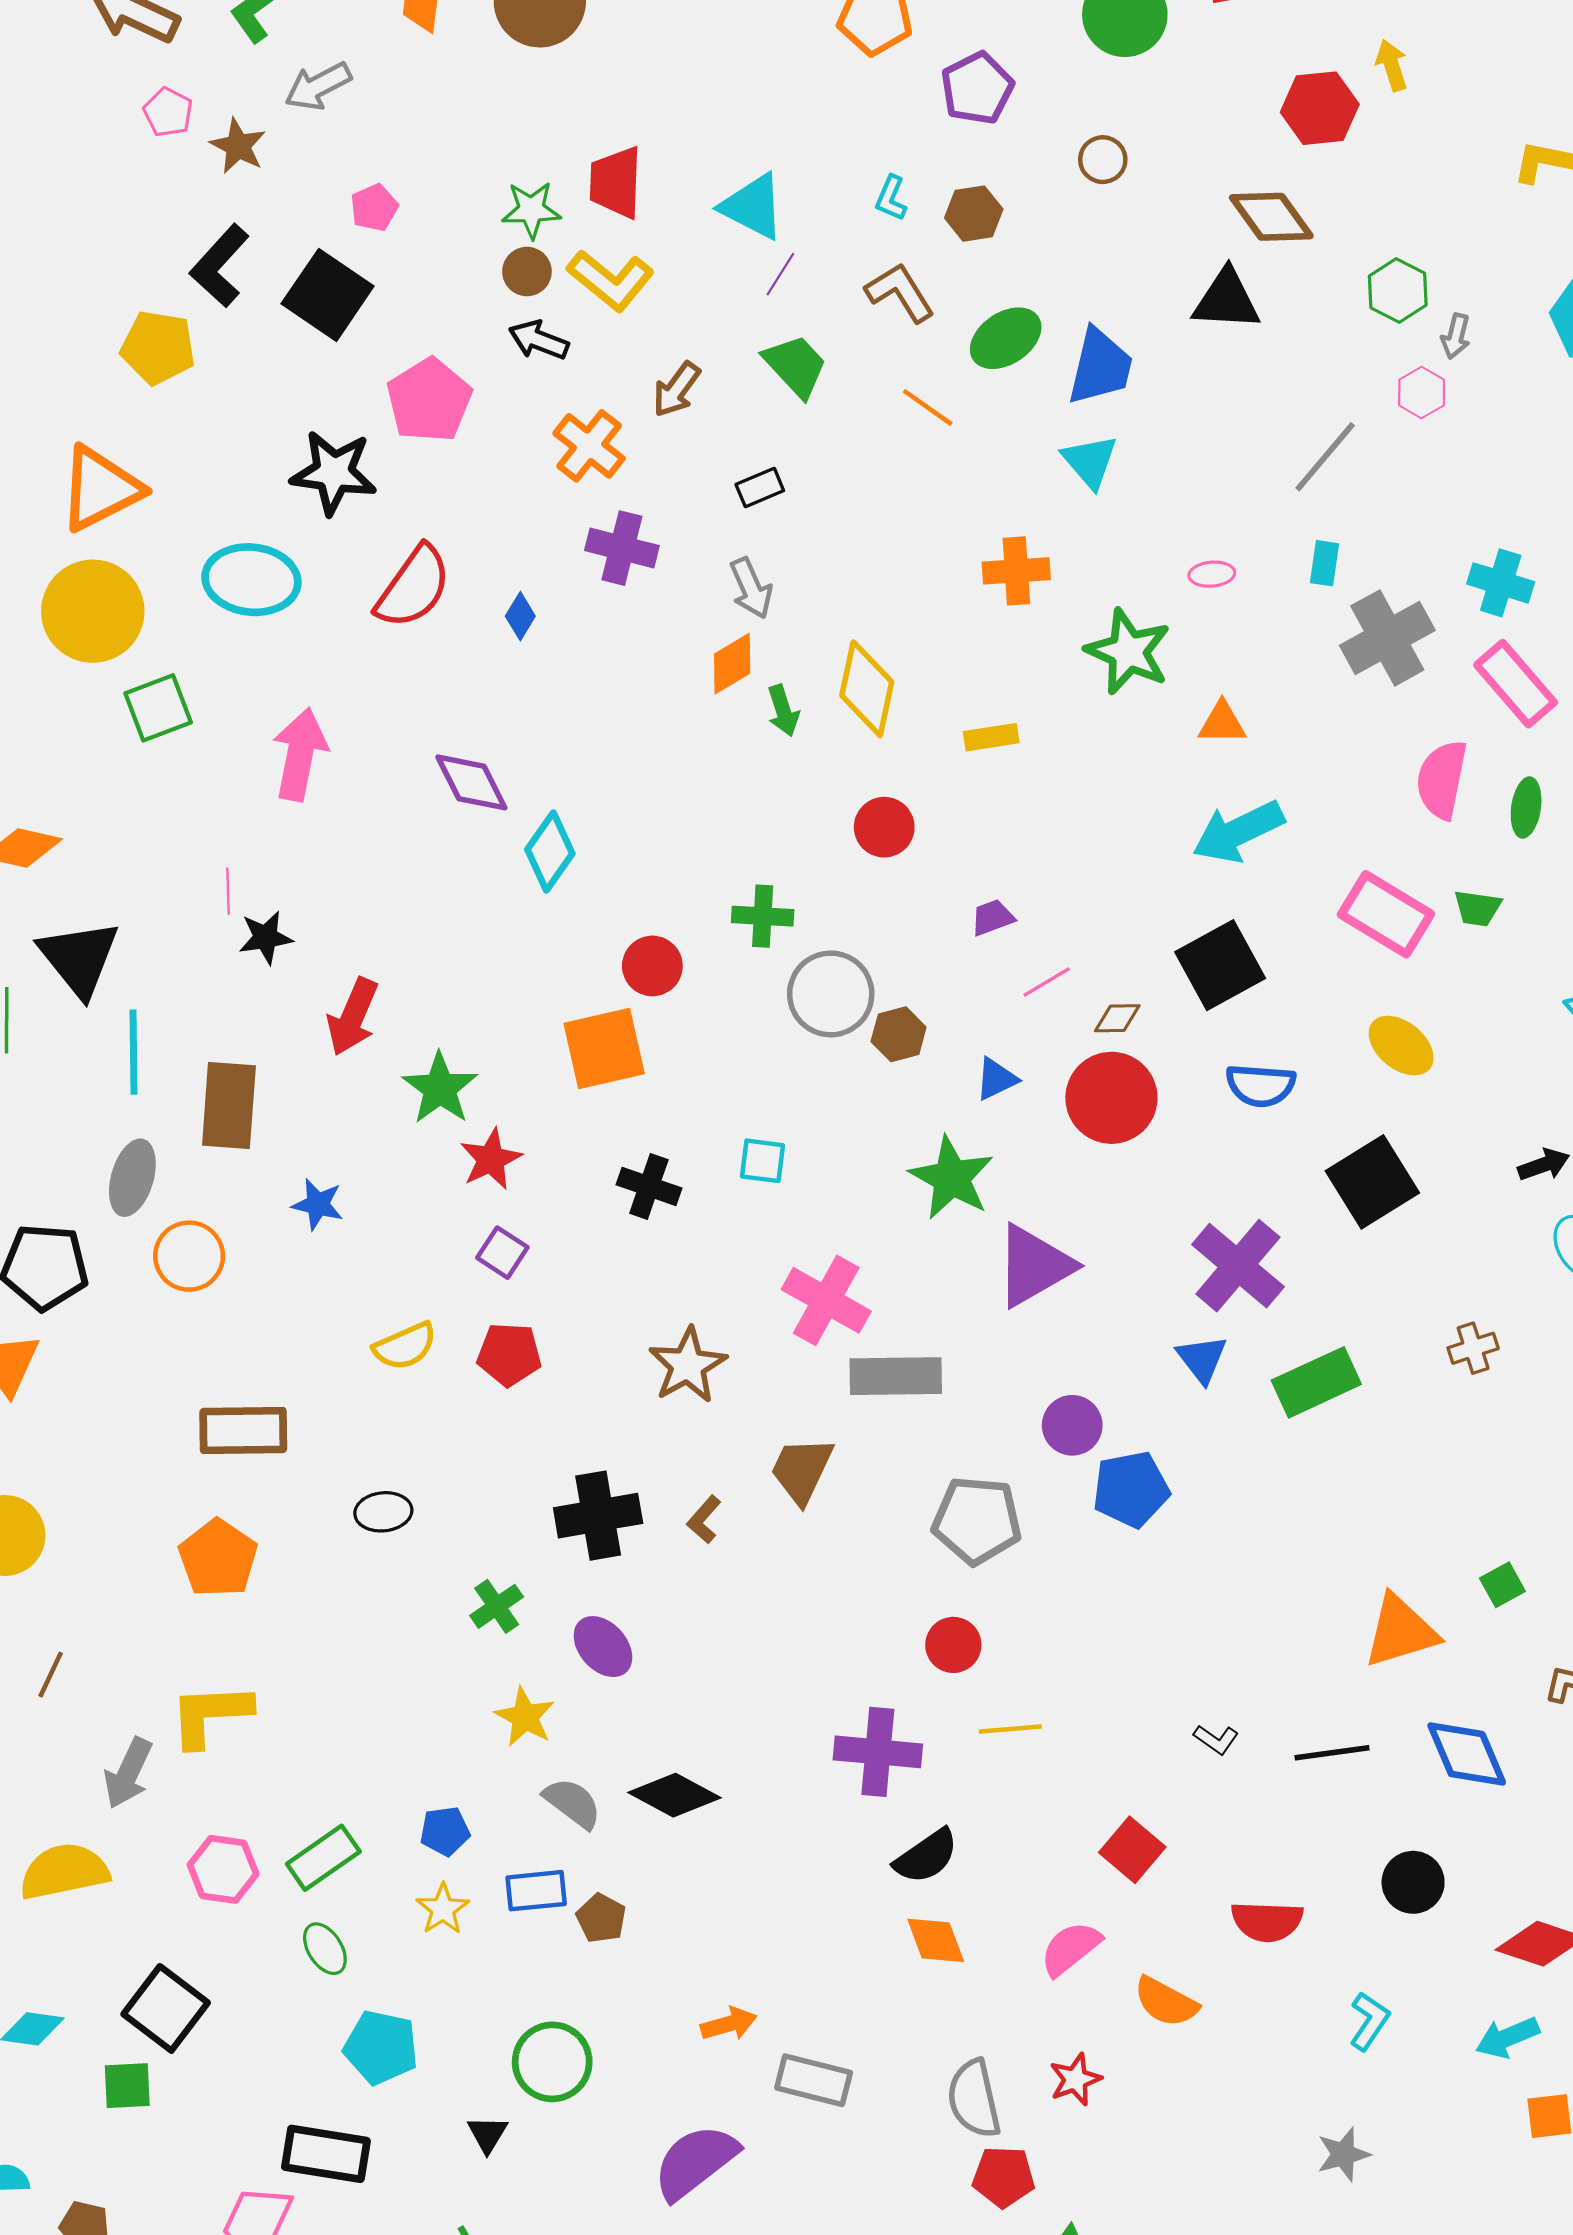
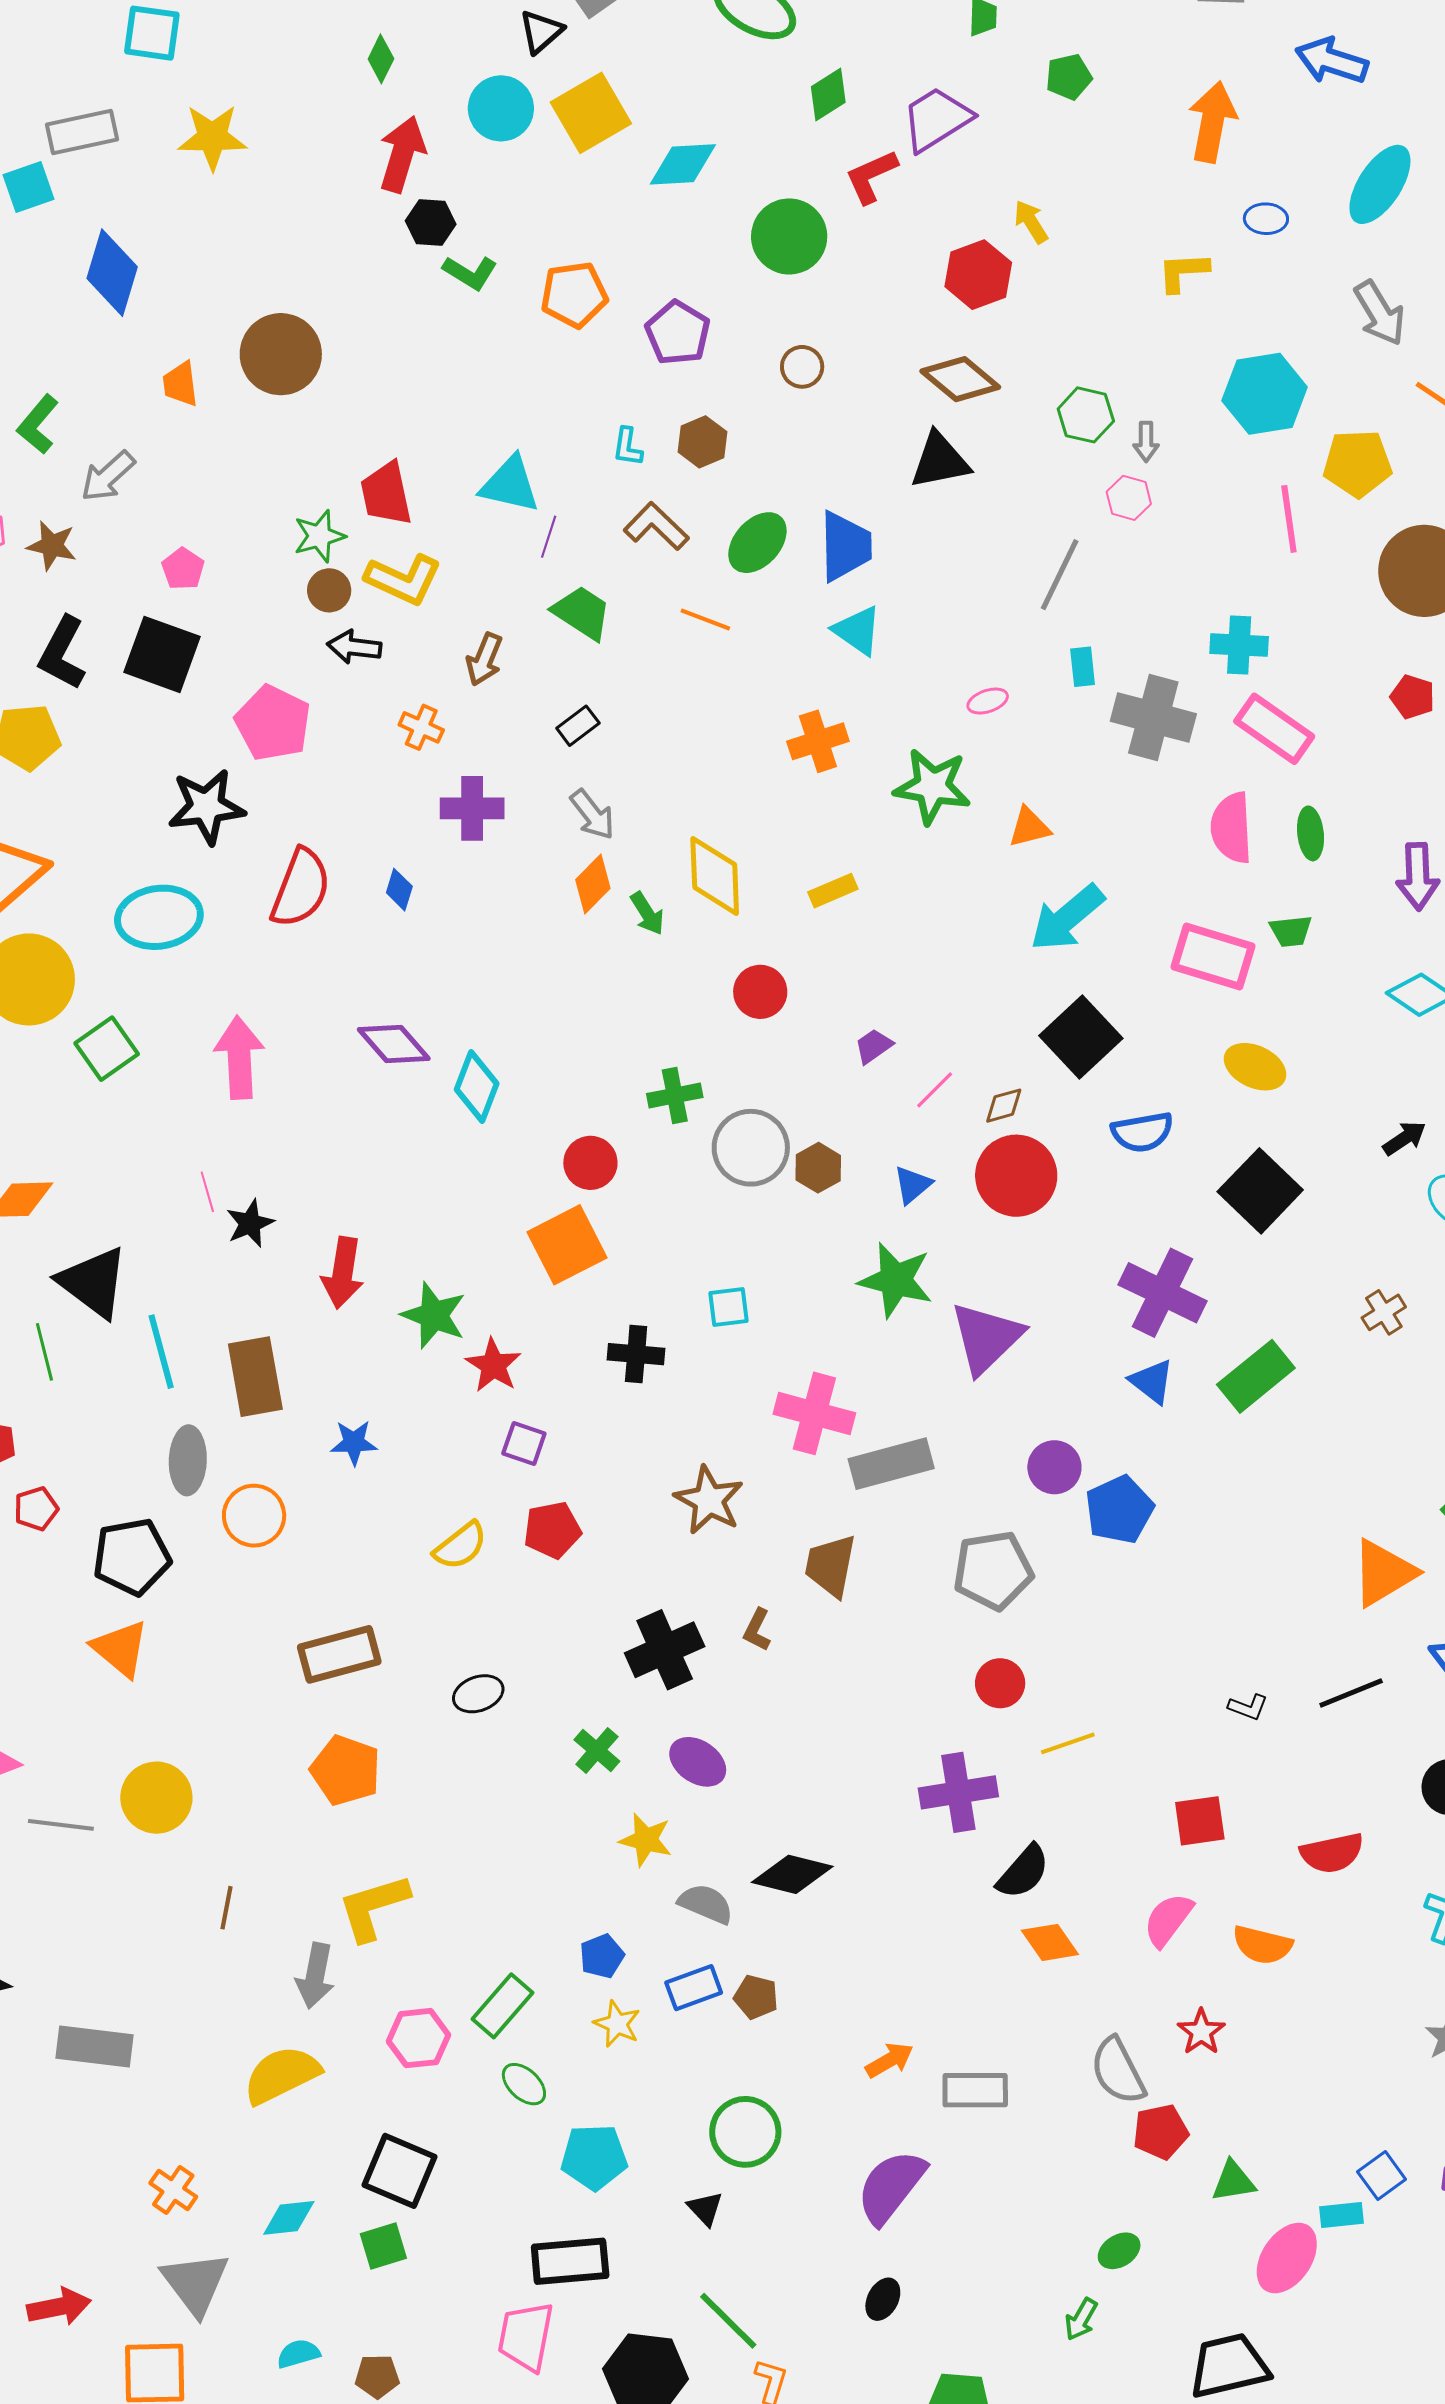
orange cross: (589, 446) -> (421, 727), size x0.7
gray cross: (1387, 638) -> (1153, 718), turned -32
red square: (1132, 1850) -> (1200, 1821), turned -34

